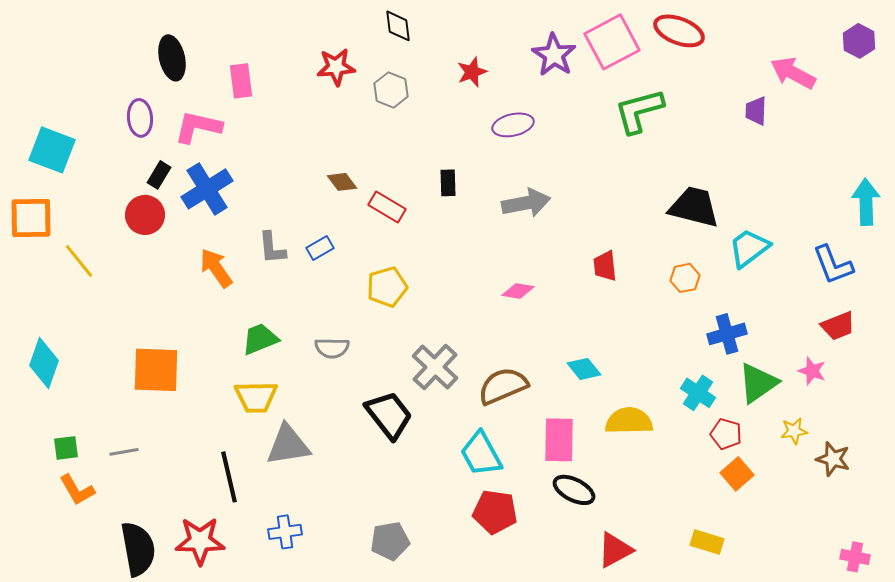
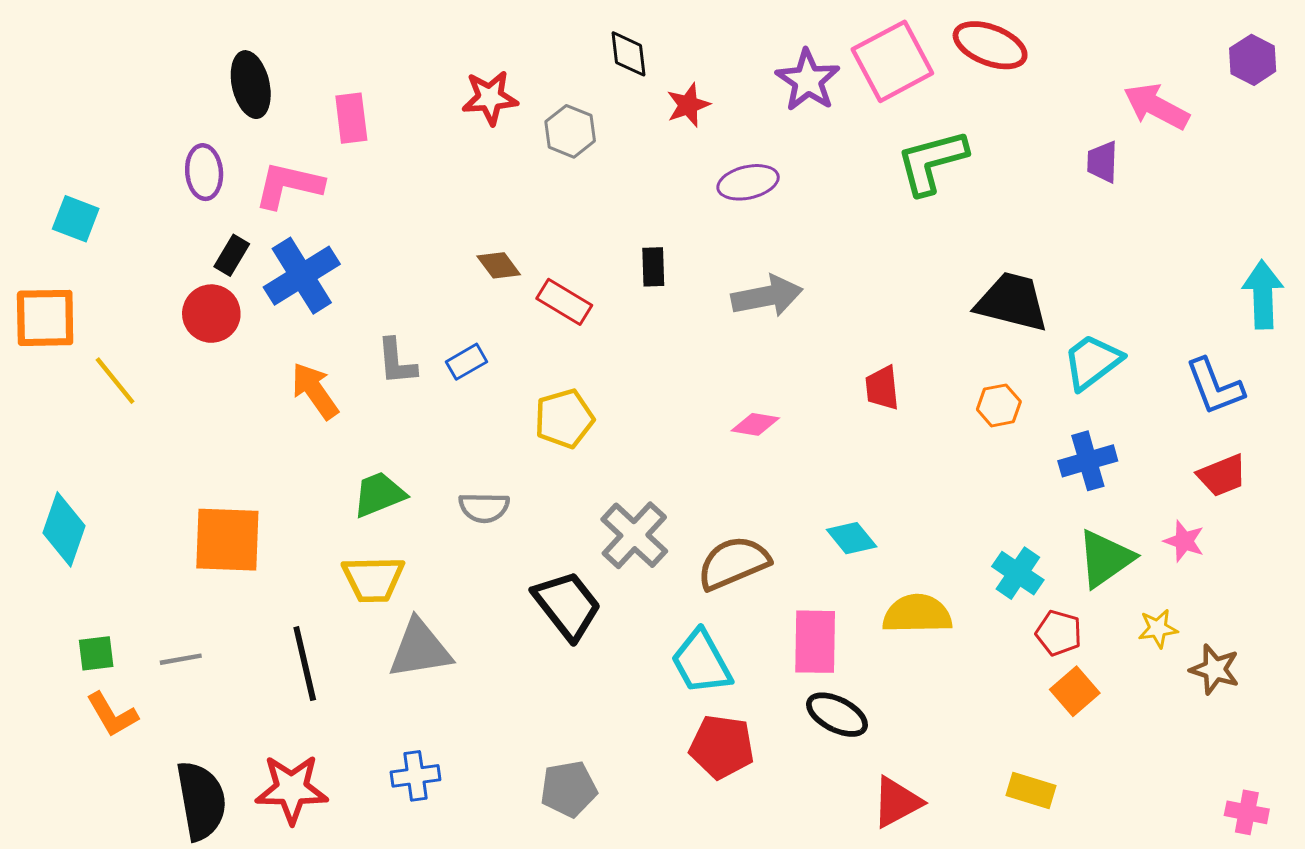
black diamond: (398, 26) -> (628, 54), moved
cyan square: (52, 150) -> (76, 219), size x0.7
blue cross: (727, 334) -> (1088, 461), moved
black line: (229, 477) -> (305, 664), moved

